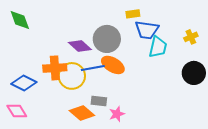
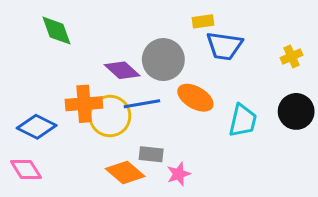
green diamond: (20, 20) -> (56, 31), moved
cyan trapezoid: (158, 47) -> (243, 121), moved
orange ellipse: (113, 65) -> (195, 98), moved

